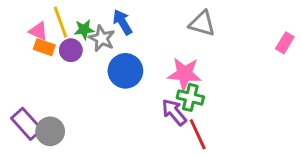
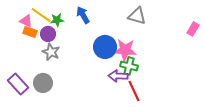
yellow line: (60, 22) -> (41, 15), turned -35
gray star: (102, 38) -> (51, 52), moved
blue circle: (125, 71) -> (105, 47), moved
purple arrow: (174, 112) -> (118, 76), turned -48
gray circle: (50, 131) -> (43, 83), moved

